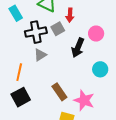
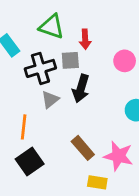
gray square: (58, 29) -> (70, 60), turned 32
black arrow: (78, 48) -> (81, 88), moved

